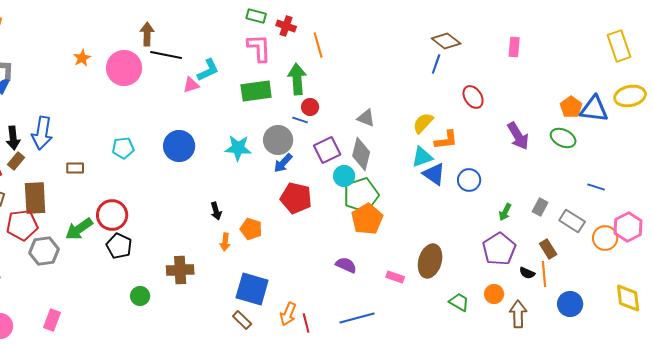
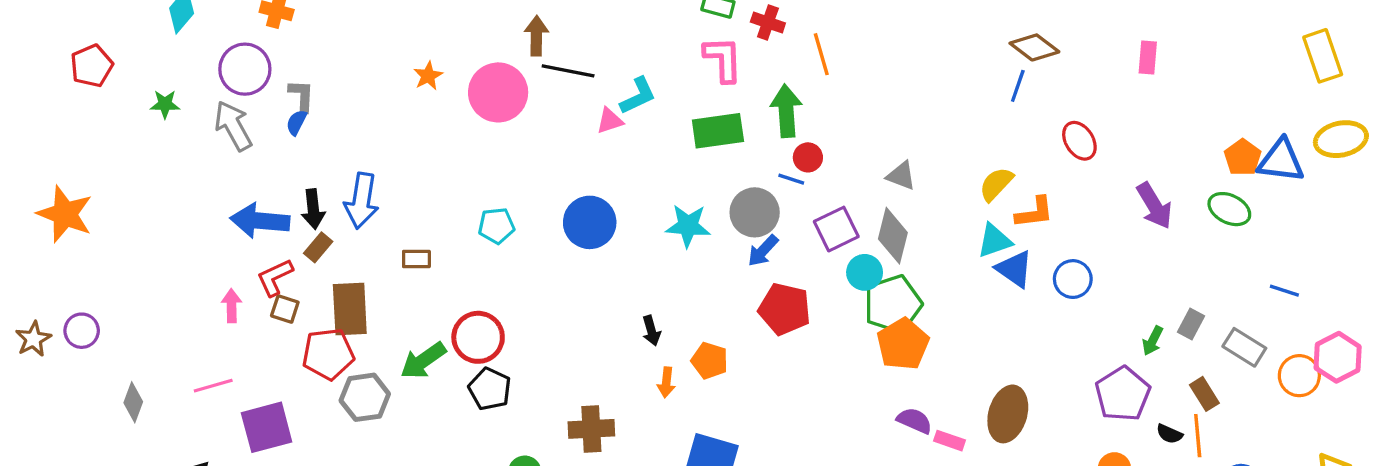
green arrow: (505, 212) -> (1153, 341), moved
purple semicircle: (346, 265) -> (915, 421), moved

